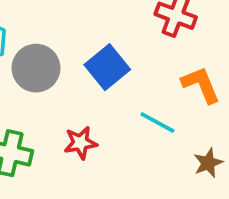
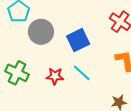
cyan line: (157, 123) -> (82, 73), moved

